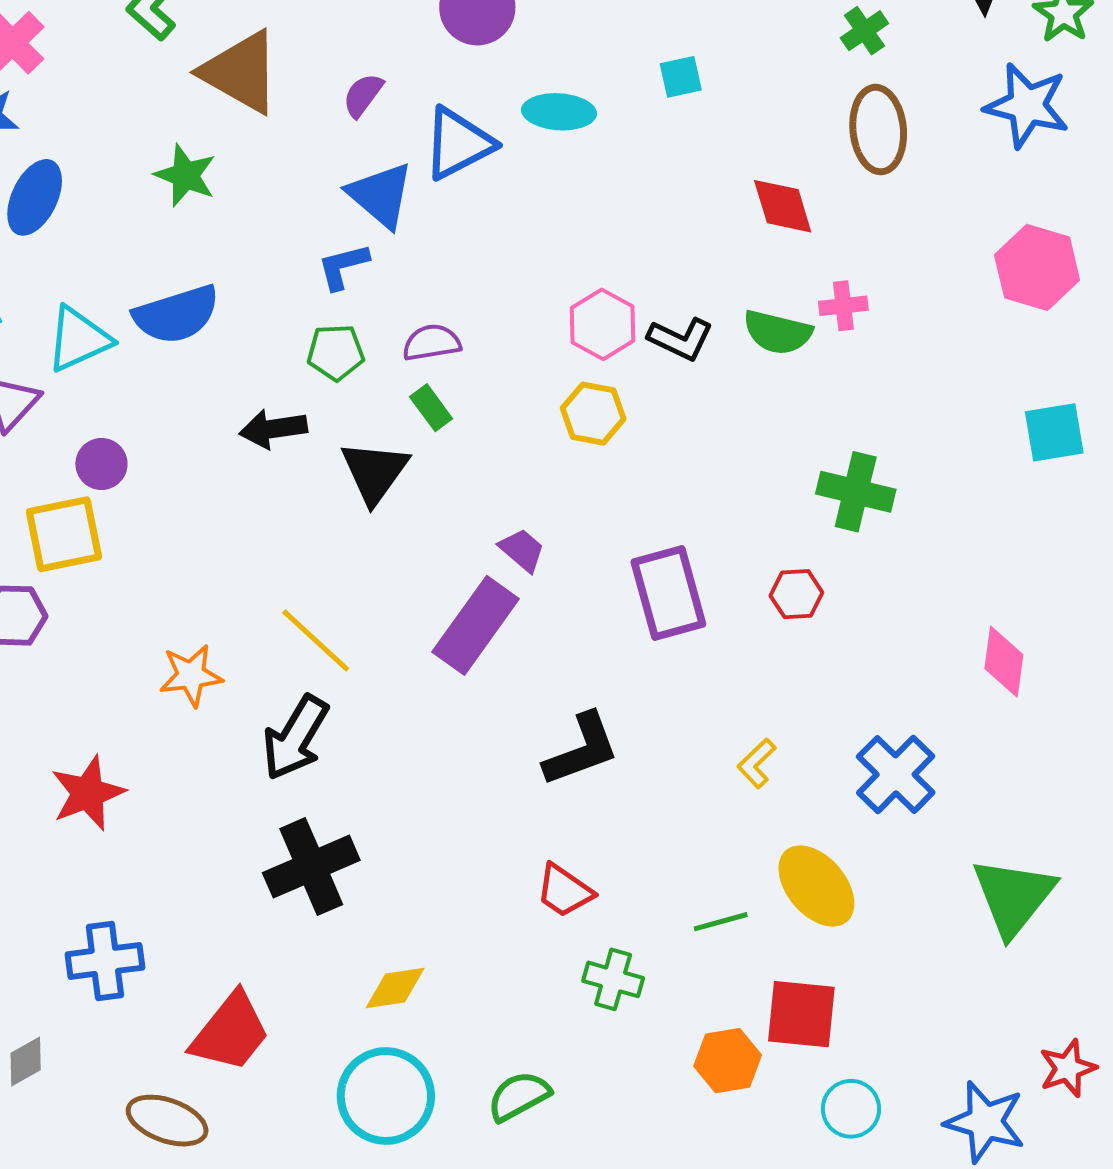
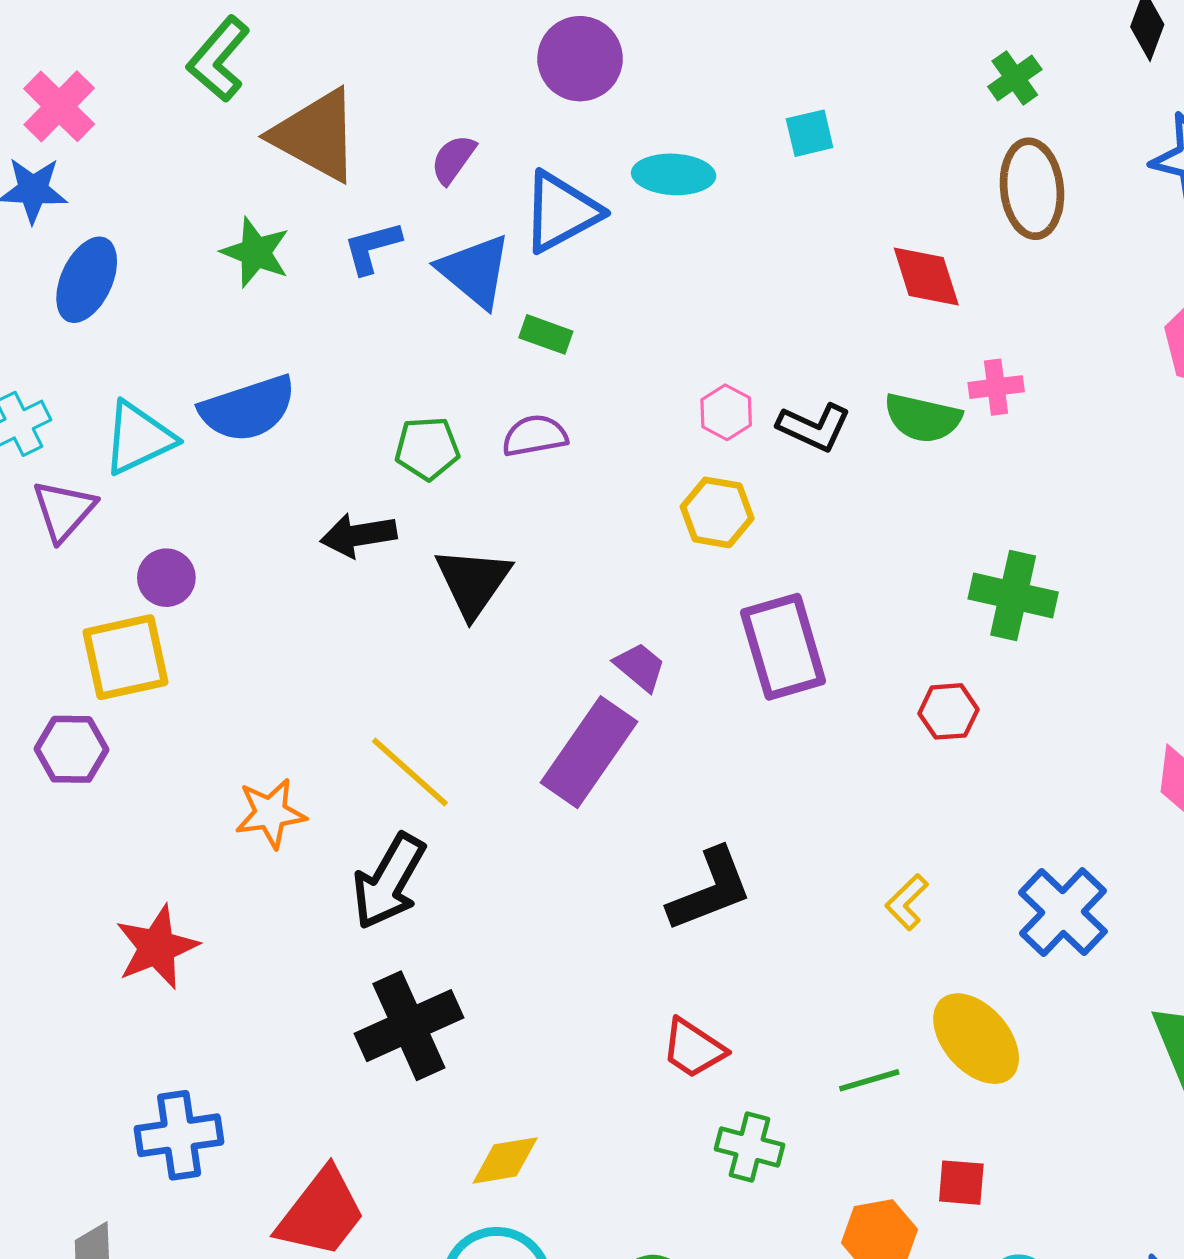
blue L-shape: (343, 266) -> (372, 247), moved
pink hexagon: (603, 324) -> (726, 412), size x0.7
green rectangle: (431, 408) -> (546, 334), moved, turned -33
purple rectangle: (668, 593) -> (783, 647), moved
red square: (801, 1014) -> (961, 1183), size x0.6

